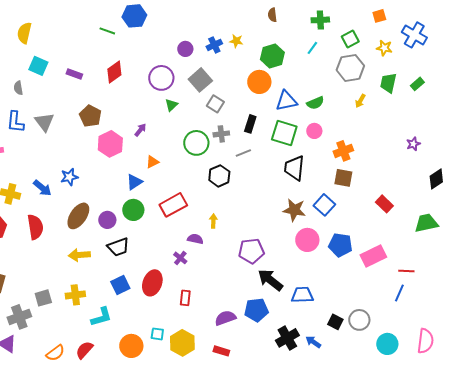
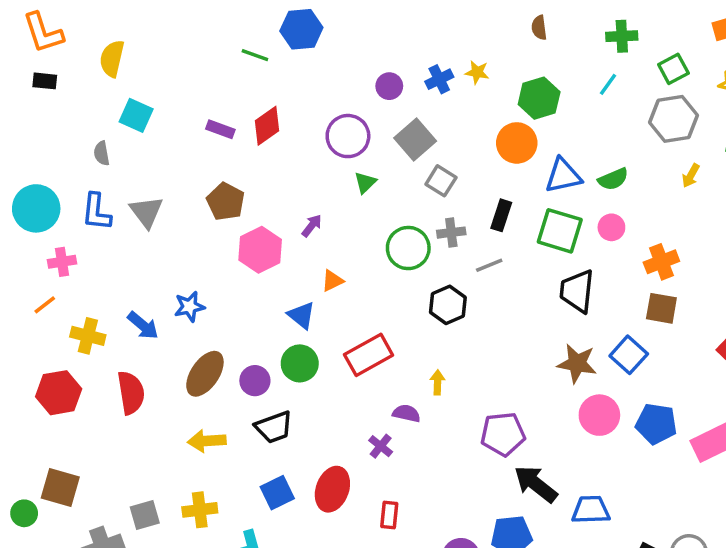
purple rectangle: (74, 74) -> (220, 129), moved
blue triangle: (134, 182) -> (301, 315), turned -48

